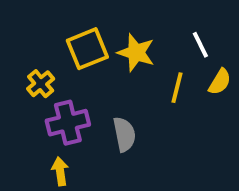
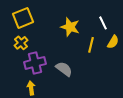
yellow square: (87, 49) -> (23, 18), moved
gray semicircle: (124, 134) -> (64, 69), turned -42

